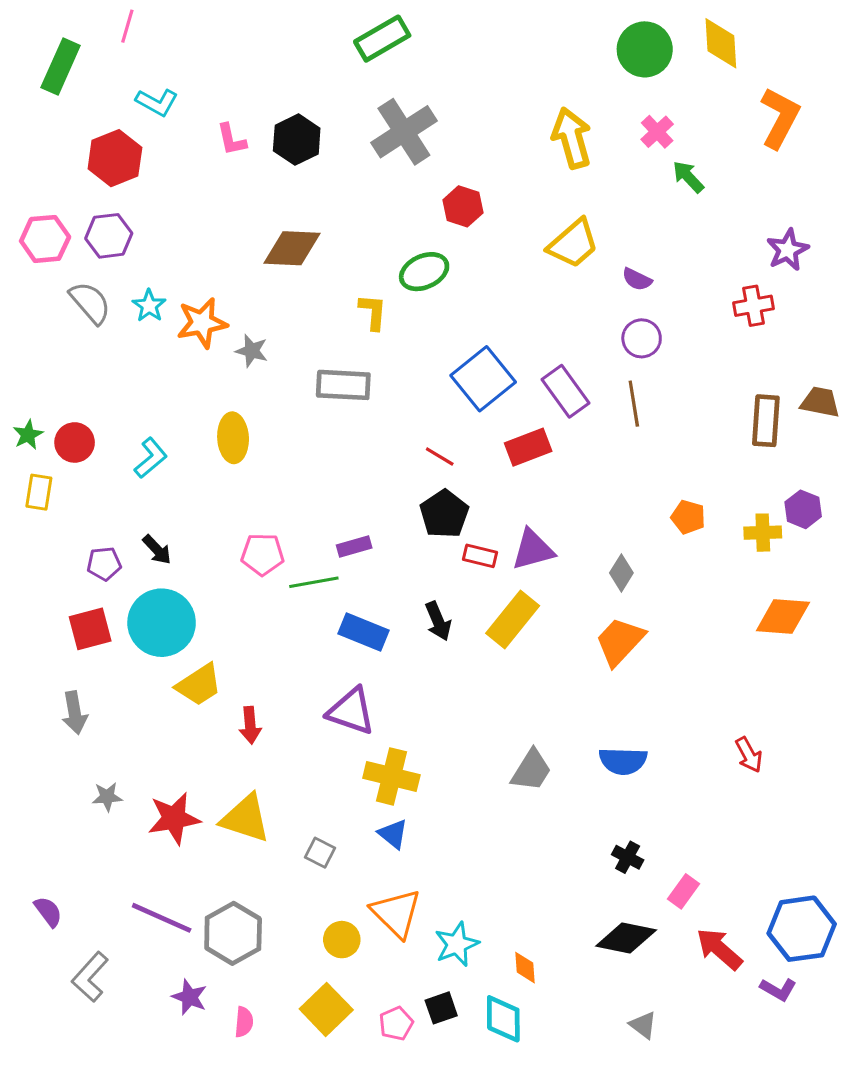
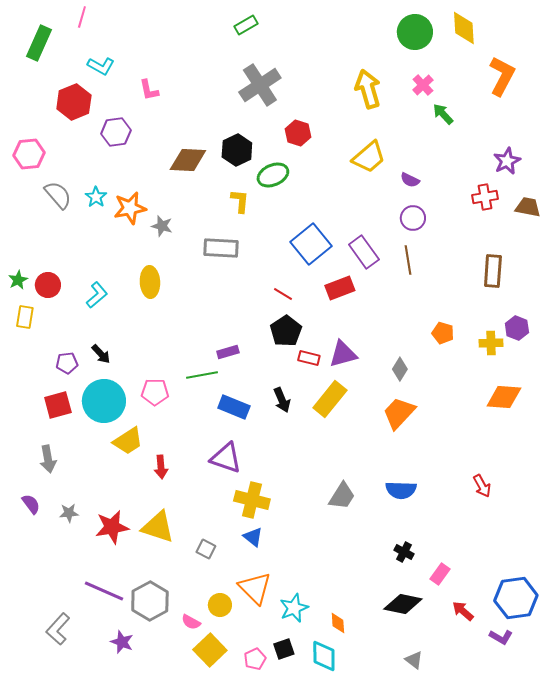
green rectangle: (382, 39) -> (246, 25), size x0.7
black hexagon: (297, 140) -> (237, 150), moved
purple hexagon: (109, 236) -> (116, 132), moved
brown trapezoid: (820, 402) -> (528, 207), moved
pink pentagon: (263, 554) -> (155, 392), moved
purple semicircle: (48, 912) -> (31, 504), moved
red arrow: (719, 949) -> (463, 611), size x0.7
pink semicircle: (244, 1022) -> (191, 622), moved, turned 114

